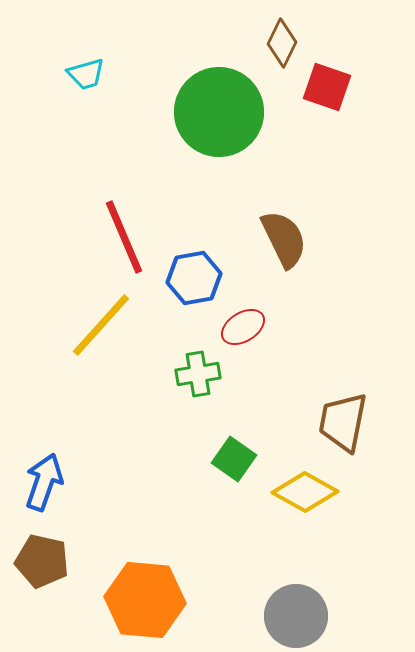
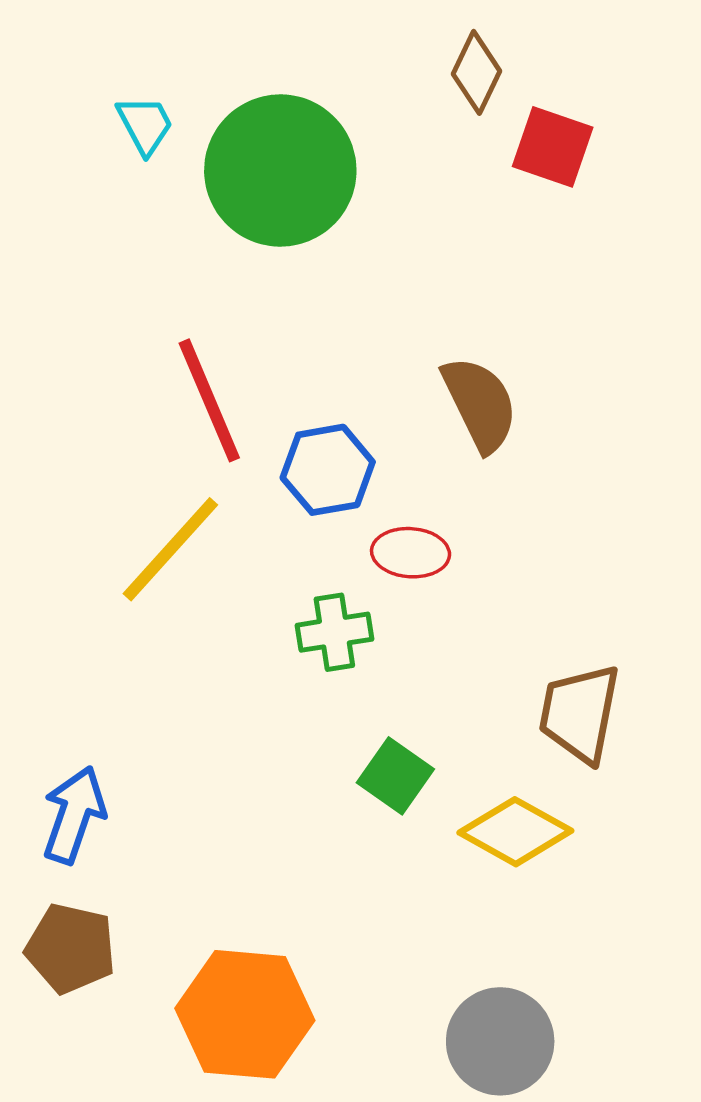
cyan trapezoid: (86, 74) -> (145, 125), turned -102
green circle: (219, 112) -> (280, 171), moved
red ellipse: (243, 327) -> (411, 553), turned 36

